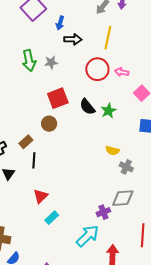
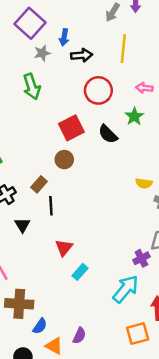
gray star: (51, 62) -> (42, 53), moved
red circle: (97, 69) -> (98, 90), moved
green star: (108, 111) -> (134, 116), moved

